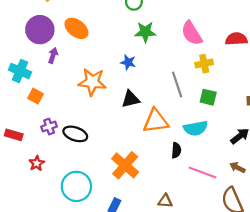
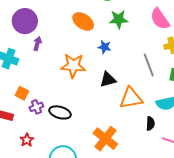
orange ellipse: (76, 28) -> (83, 21), moved
orange square: (36, 96) -> (22, 93), moved

